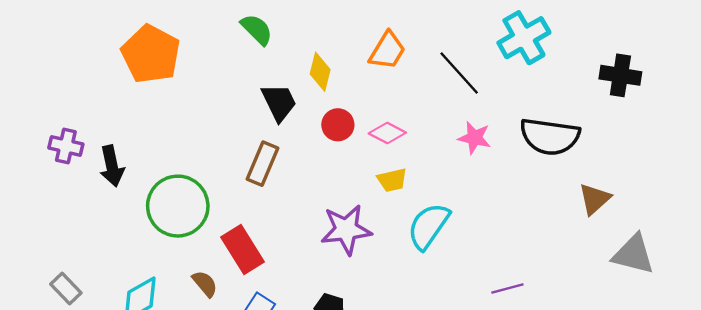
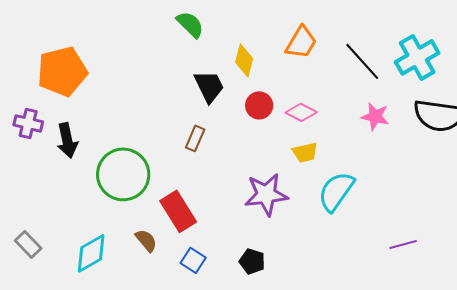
cyan cross: (524, 38) -> (417, 57), moved
orange pentagon: (151, 54) -> (62, 71), moved, turned 30
brown rectangle: (263, 164) -> (195, 138), size x0.7

